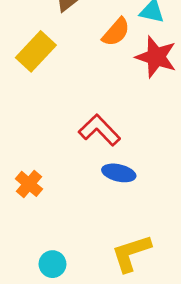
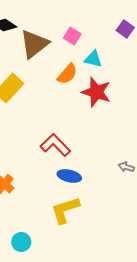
yellow L-shape: (131, 253) -> (65, 210), moved

